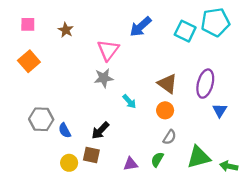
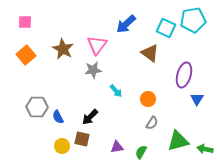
brown star: (66, 30) -> (63, 49), moved, size x1.5
brown triangle: (167, 84) -> (150, 53), moved
green semicircle: (157, 159) -> (141, 152), moved

